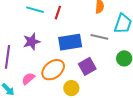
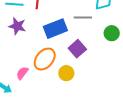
purple star: (32, 42) -> (17, 26), moved, turned -30

